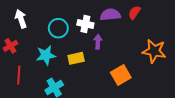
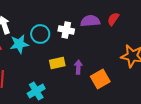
purple arrow: (98, 42) -> (78, 67), moved
cyan star: (46, 55) -> (19, 44), moved

